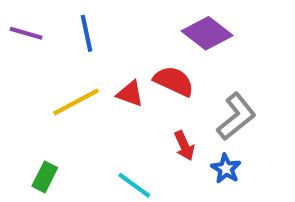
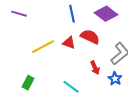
blue line: (86, 33) -> (72, 14), moved

